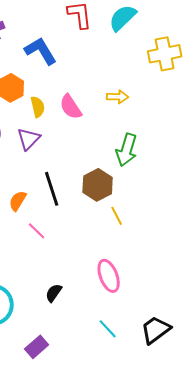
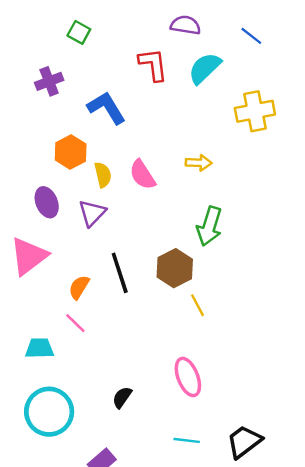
pink line: (37, 231) -> (75, 323), moved
cyan line: (108, 329) -> (187, 440), turned -40

